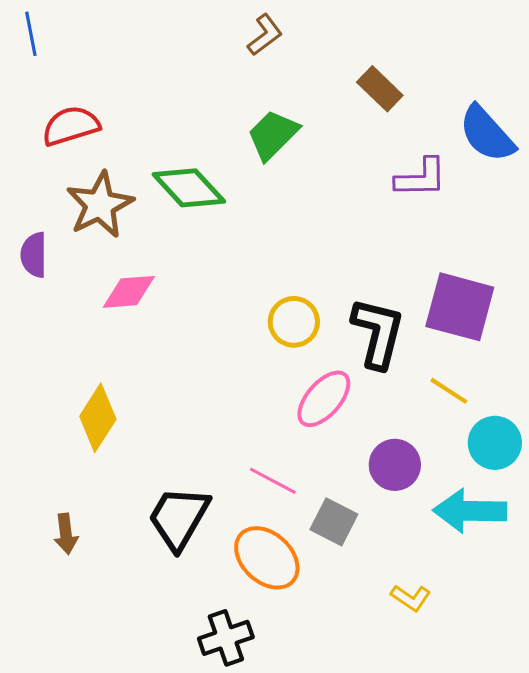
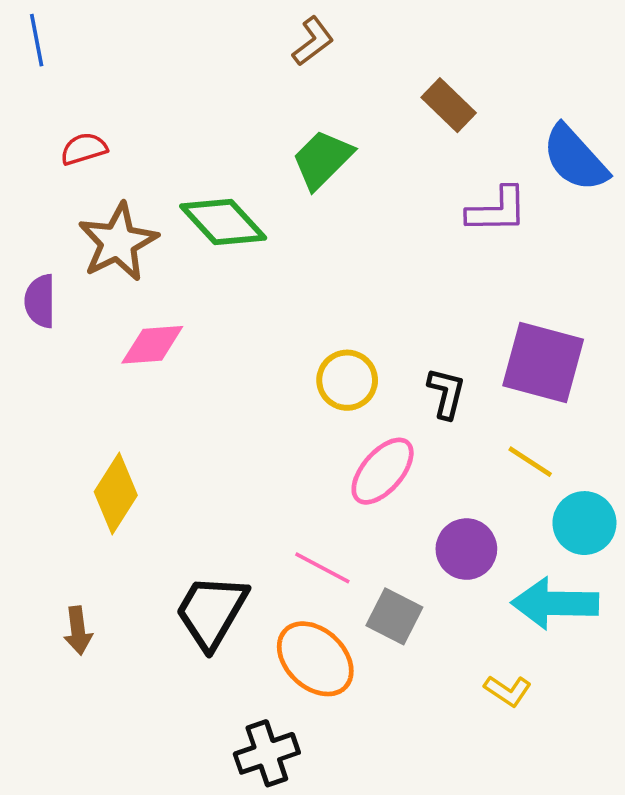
red semicircle: (71, 126) -> (84, 149), size x0.7
black L-shape: (378, 333) -> (446, 393), size x0.6
yellow L-shape: (411, 598) -> (508, 691), moved

